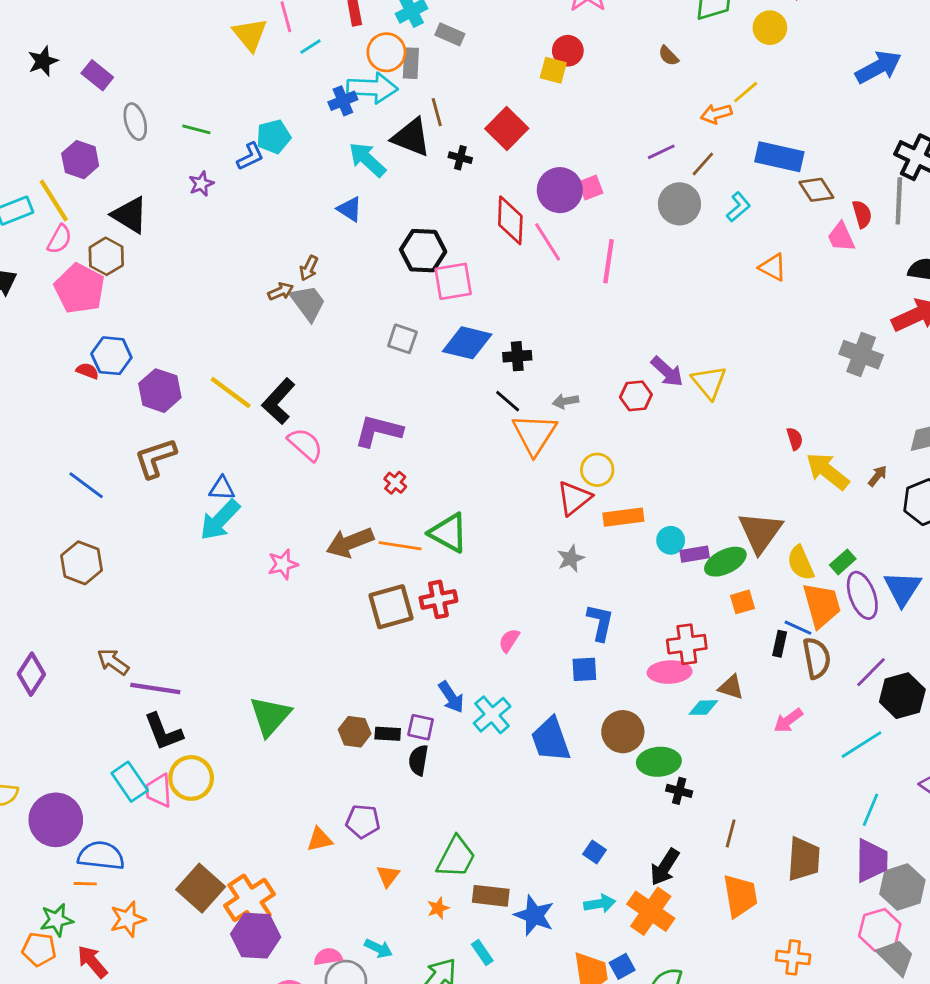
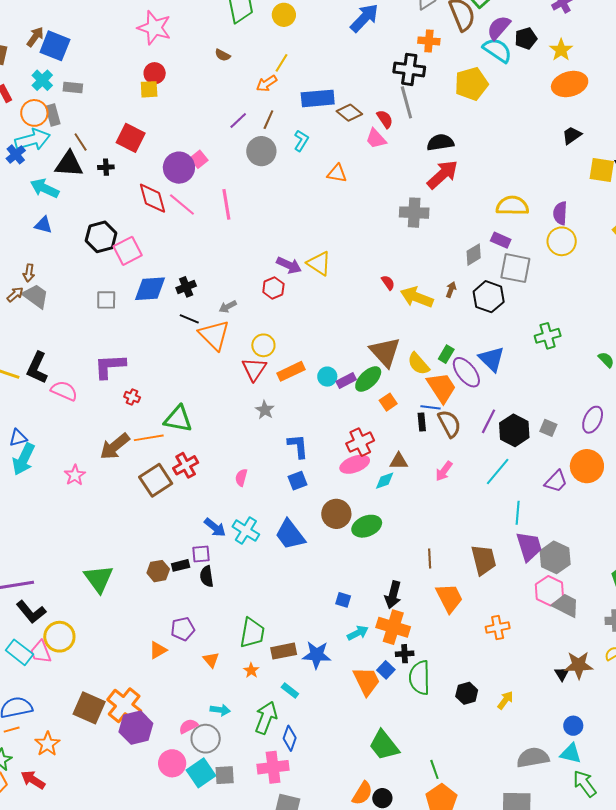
black cross: (679, 791) -> (405, 654), moved

